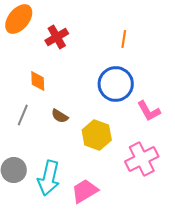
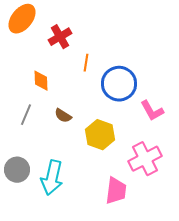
orange line: (124, 39) -> (86, 63), moved
pink trapezoid: (85, 191) -> (116, 191), moved, turned 128

